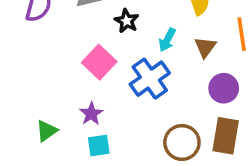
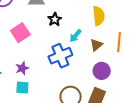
pink square: (99, 62) -> (20, 33), moved

